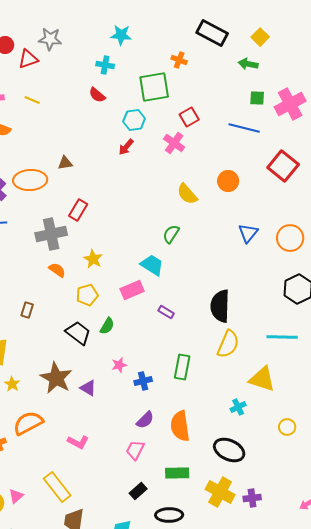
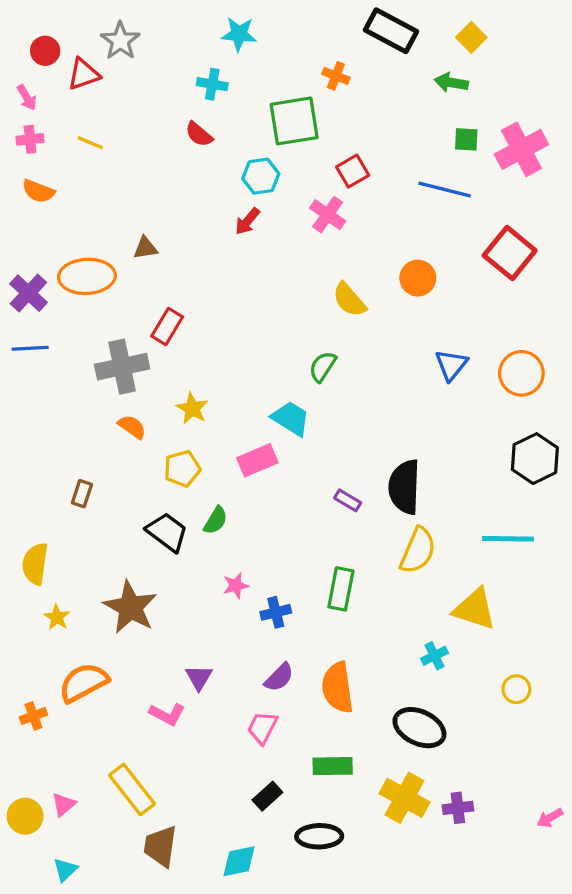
gray star: (50, 39) -> (120, 41), turned 30
purple rectangle: (166, 312) -> (348, 500), moved
purple triangle: (88, 388) -> (199, 677), moved, turned 30

